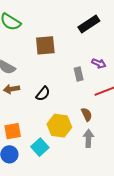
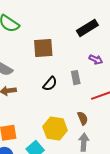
purple arrow: (99, 63) -> (96, 60), moved
black semicircle: (43, 94) -> (50, 84), moved

